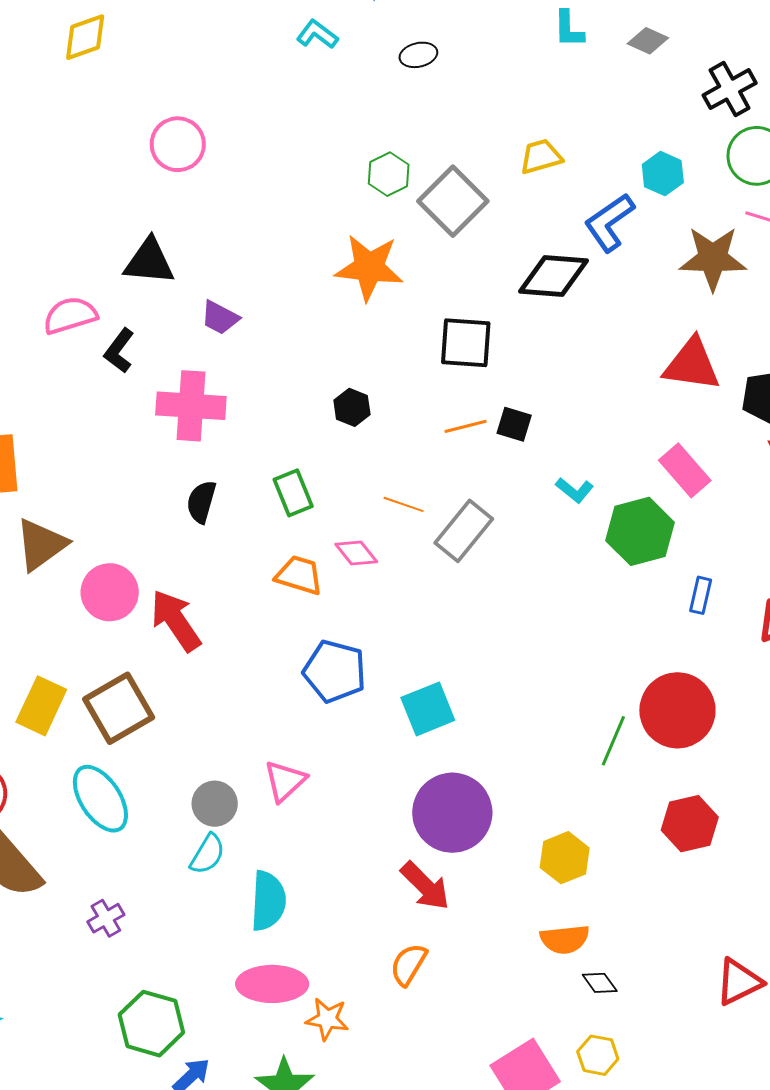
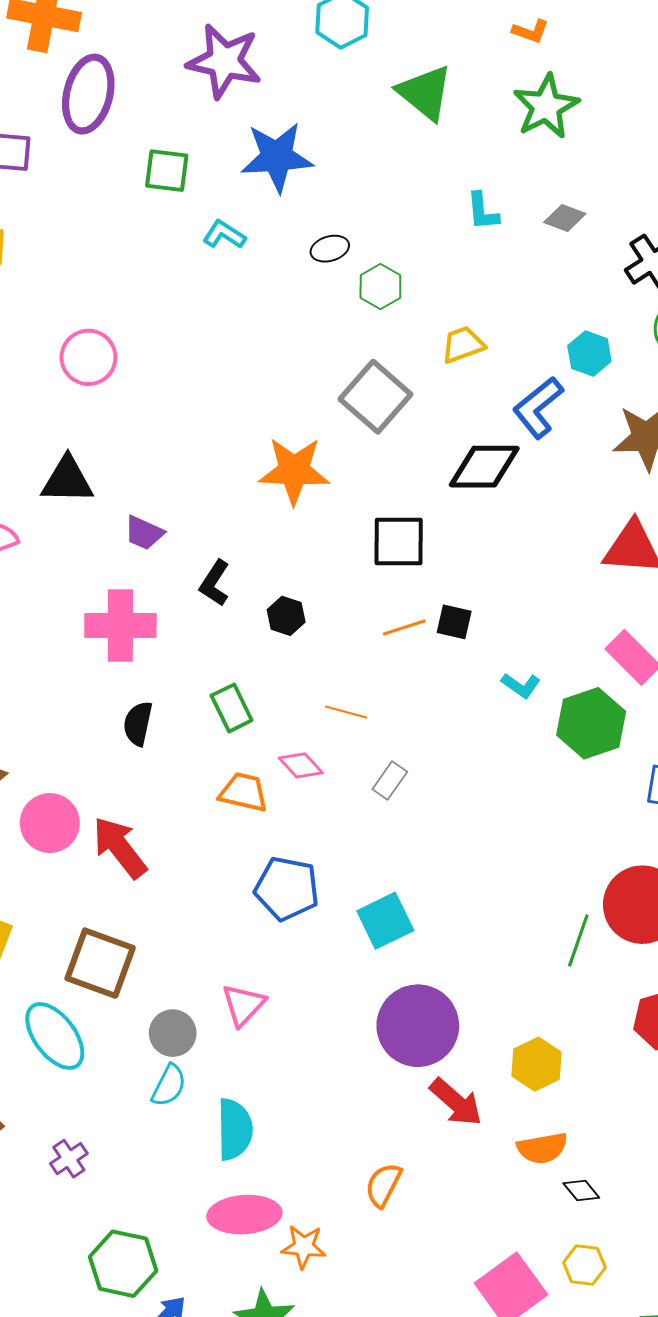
green hexagon: (389, 174) -> (380, 286), moved
black L-shape: (119, 351) -> (215, 583), moved
gray rectangle: (464, 531) -> (390, 781), moved, size x0.6
brown square: (119, 708) -> (100, 963), moved, turned -36
red arrow: (425, 886) -> (456, 1102), moved

